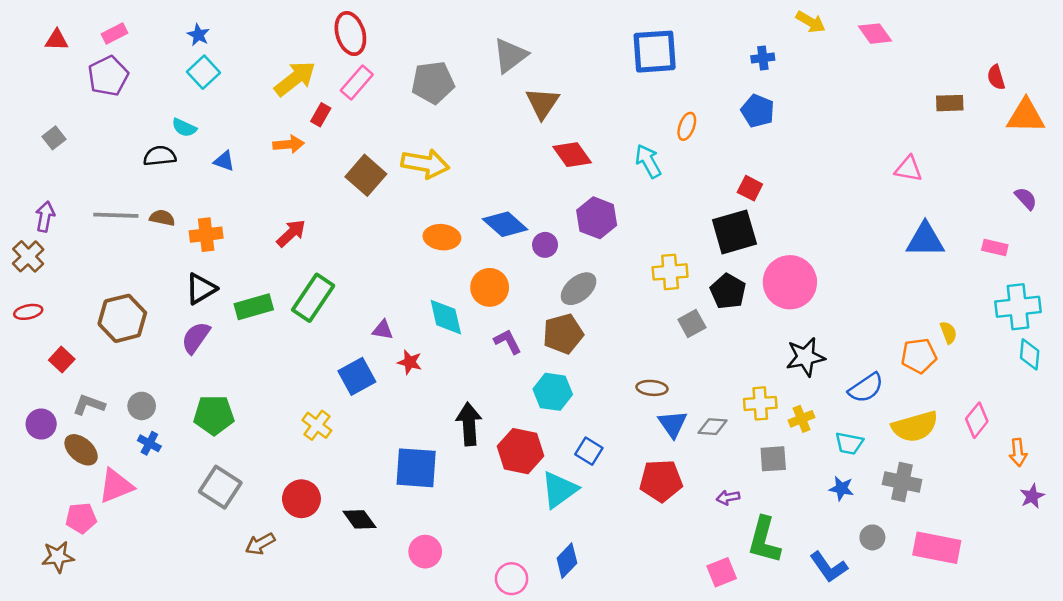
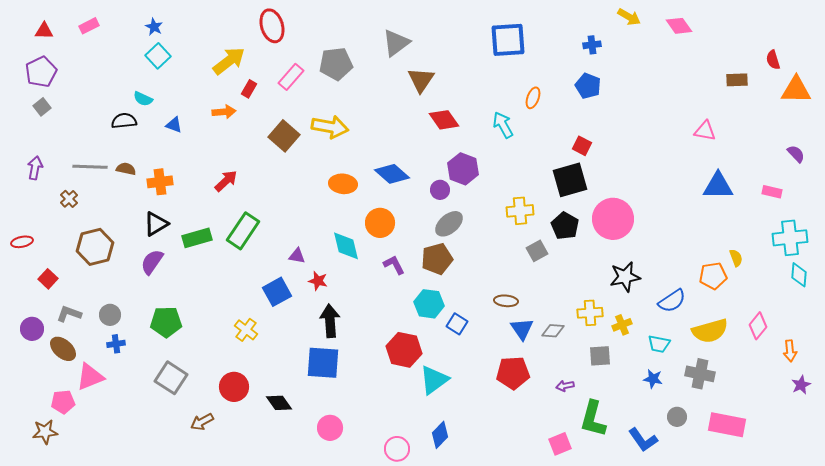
purple pentagon: (108, 76) -> (41, 72), moved
pink rectangle: (357, 82) -> (291, 77), moved
purple circle: (545, 245) -> (440, 190), moved
brown cross: (28, 256) -> (69, 199), moved, size x0.7
black arrow: (469, 424) -> (330, 321), moved
blue cross: (149, 443) -> (116, 344), turned -36
blue square: (589, 451) -> (457, 324), moved

